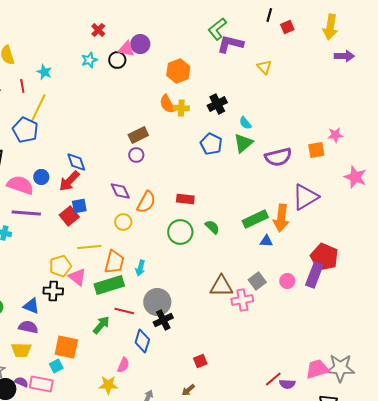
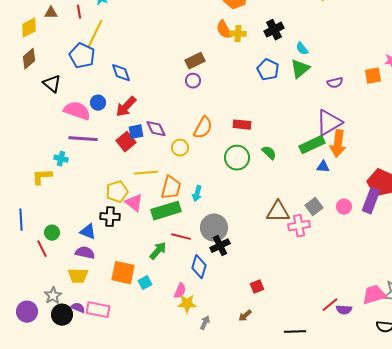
purple semicircle: (278, 157) -> (335, 83), size x0.6
blue diamond: (76, 162) -> (121, 73), moved
purple diamond: (120, 191) -> (156, 129), moved
purple triangle: (305, 197) -> (329, 123), moved
cyan square: (56, 366) -> (145, 283), moved
yellow star: (108, 385) -> (187, 304), moved

